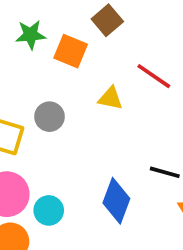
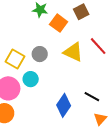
yellow triangle: (110, 98) -> (73, 52), size x1.5
cyan circle: (49, 210) -> (31, 79), moved

